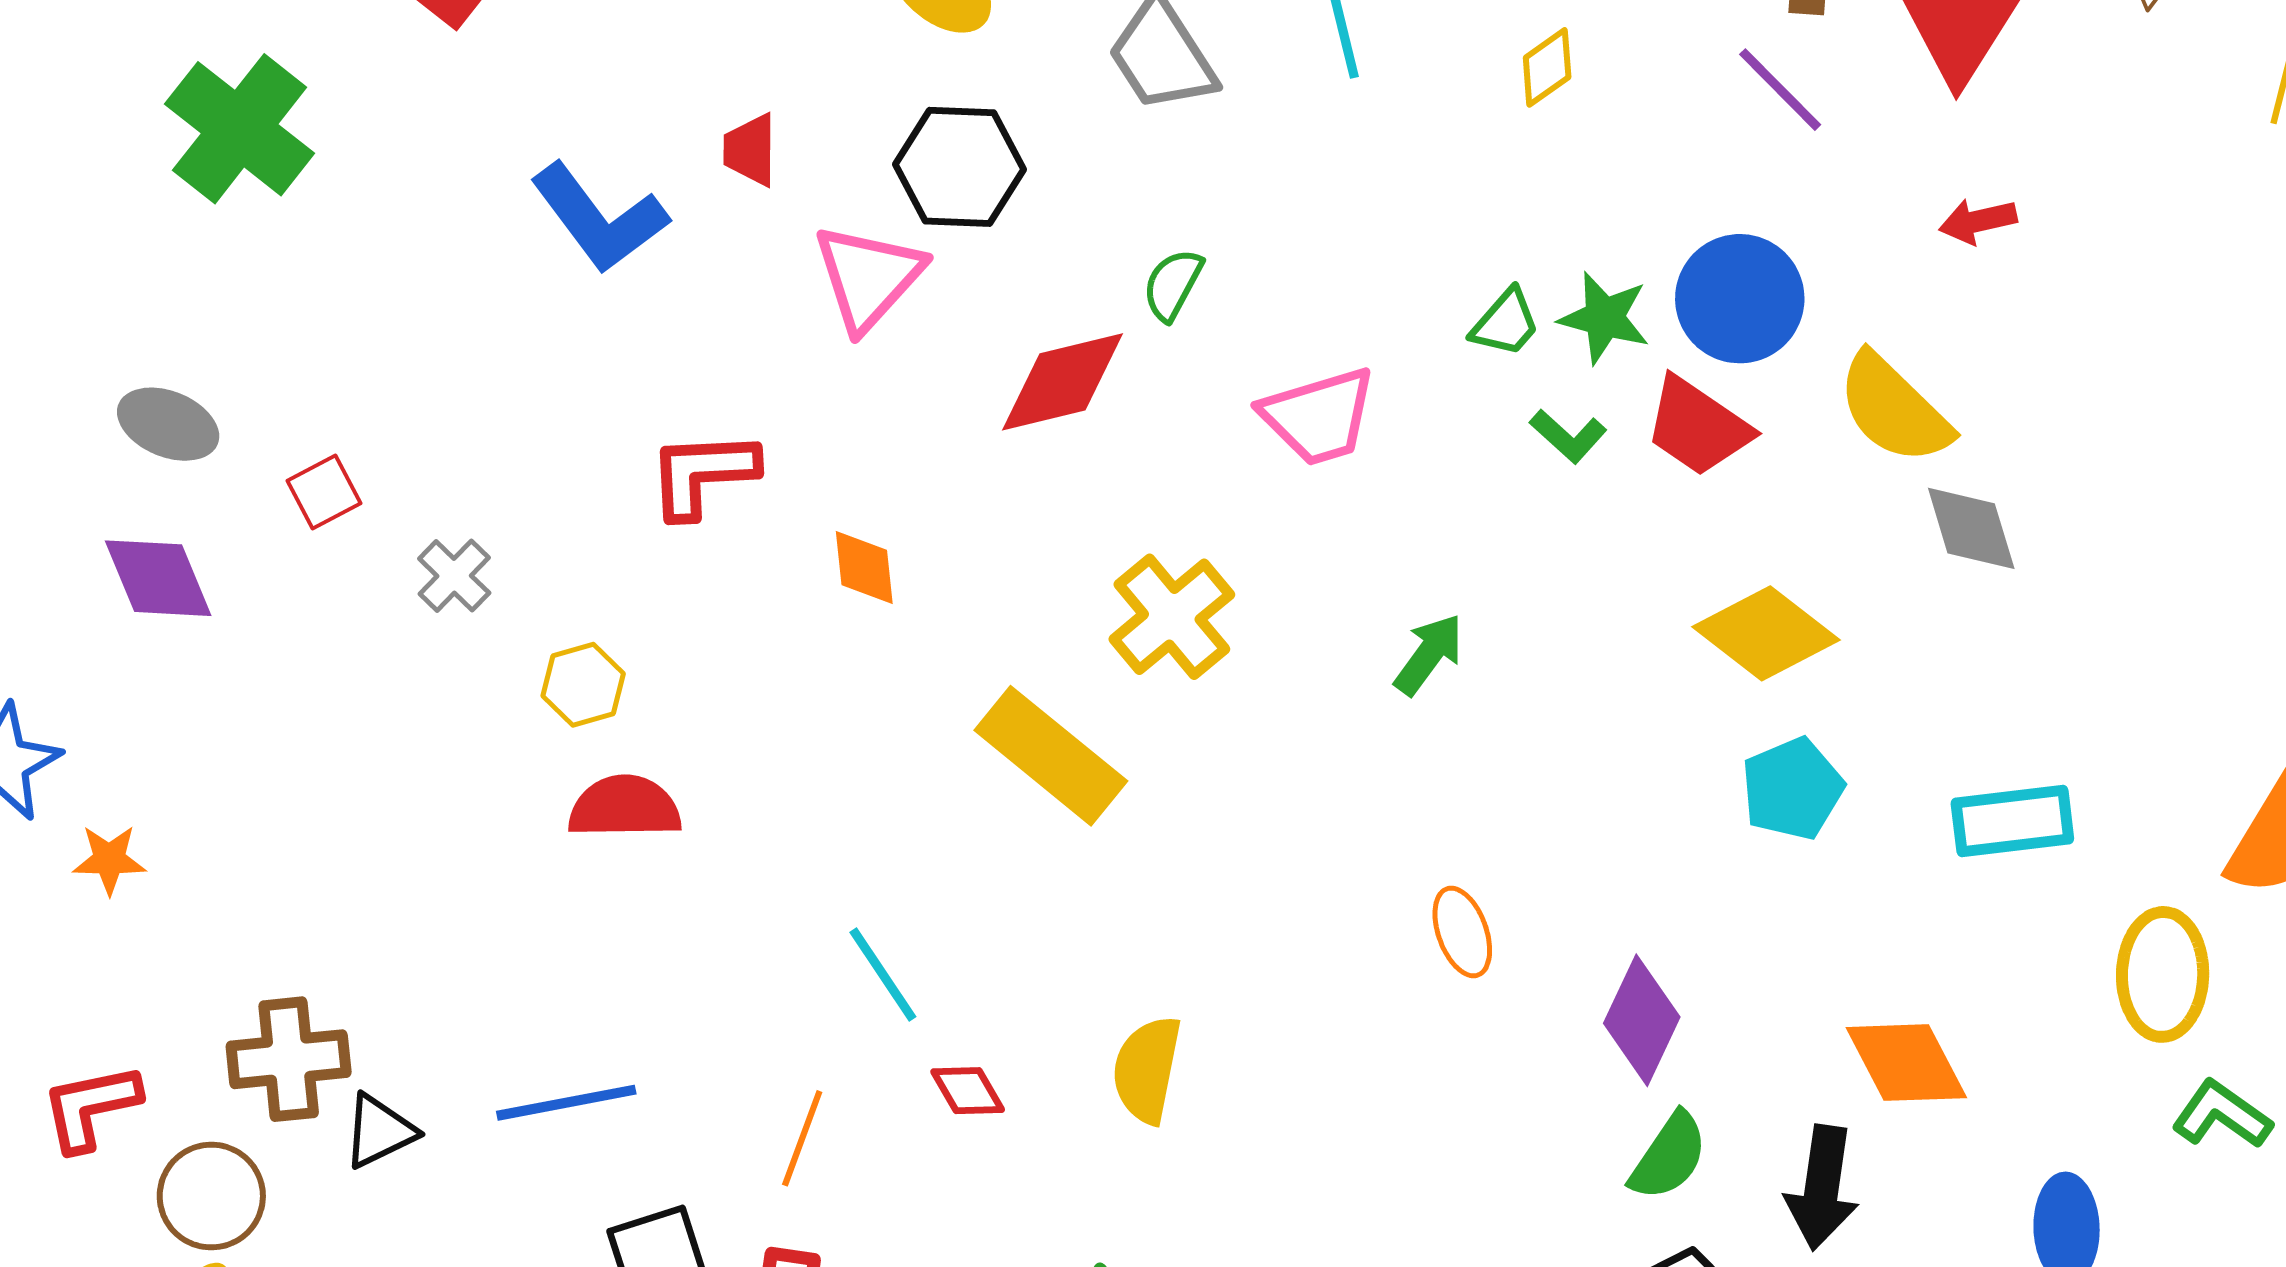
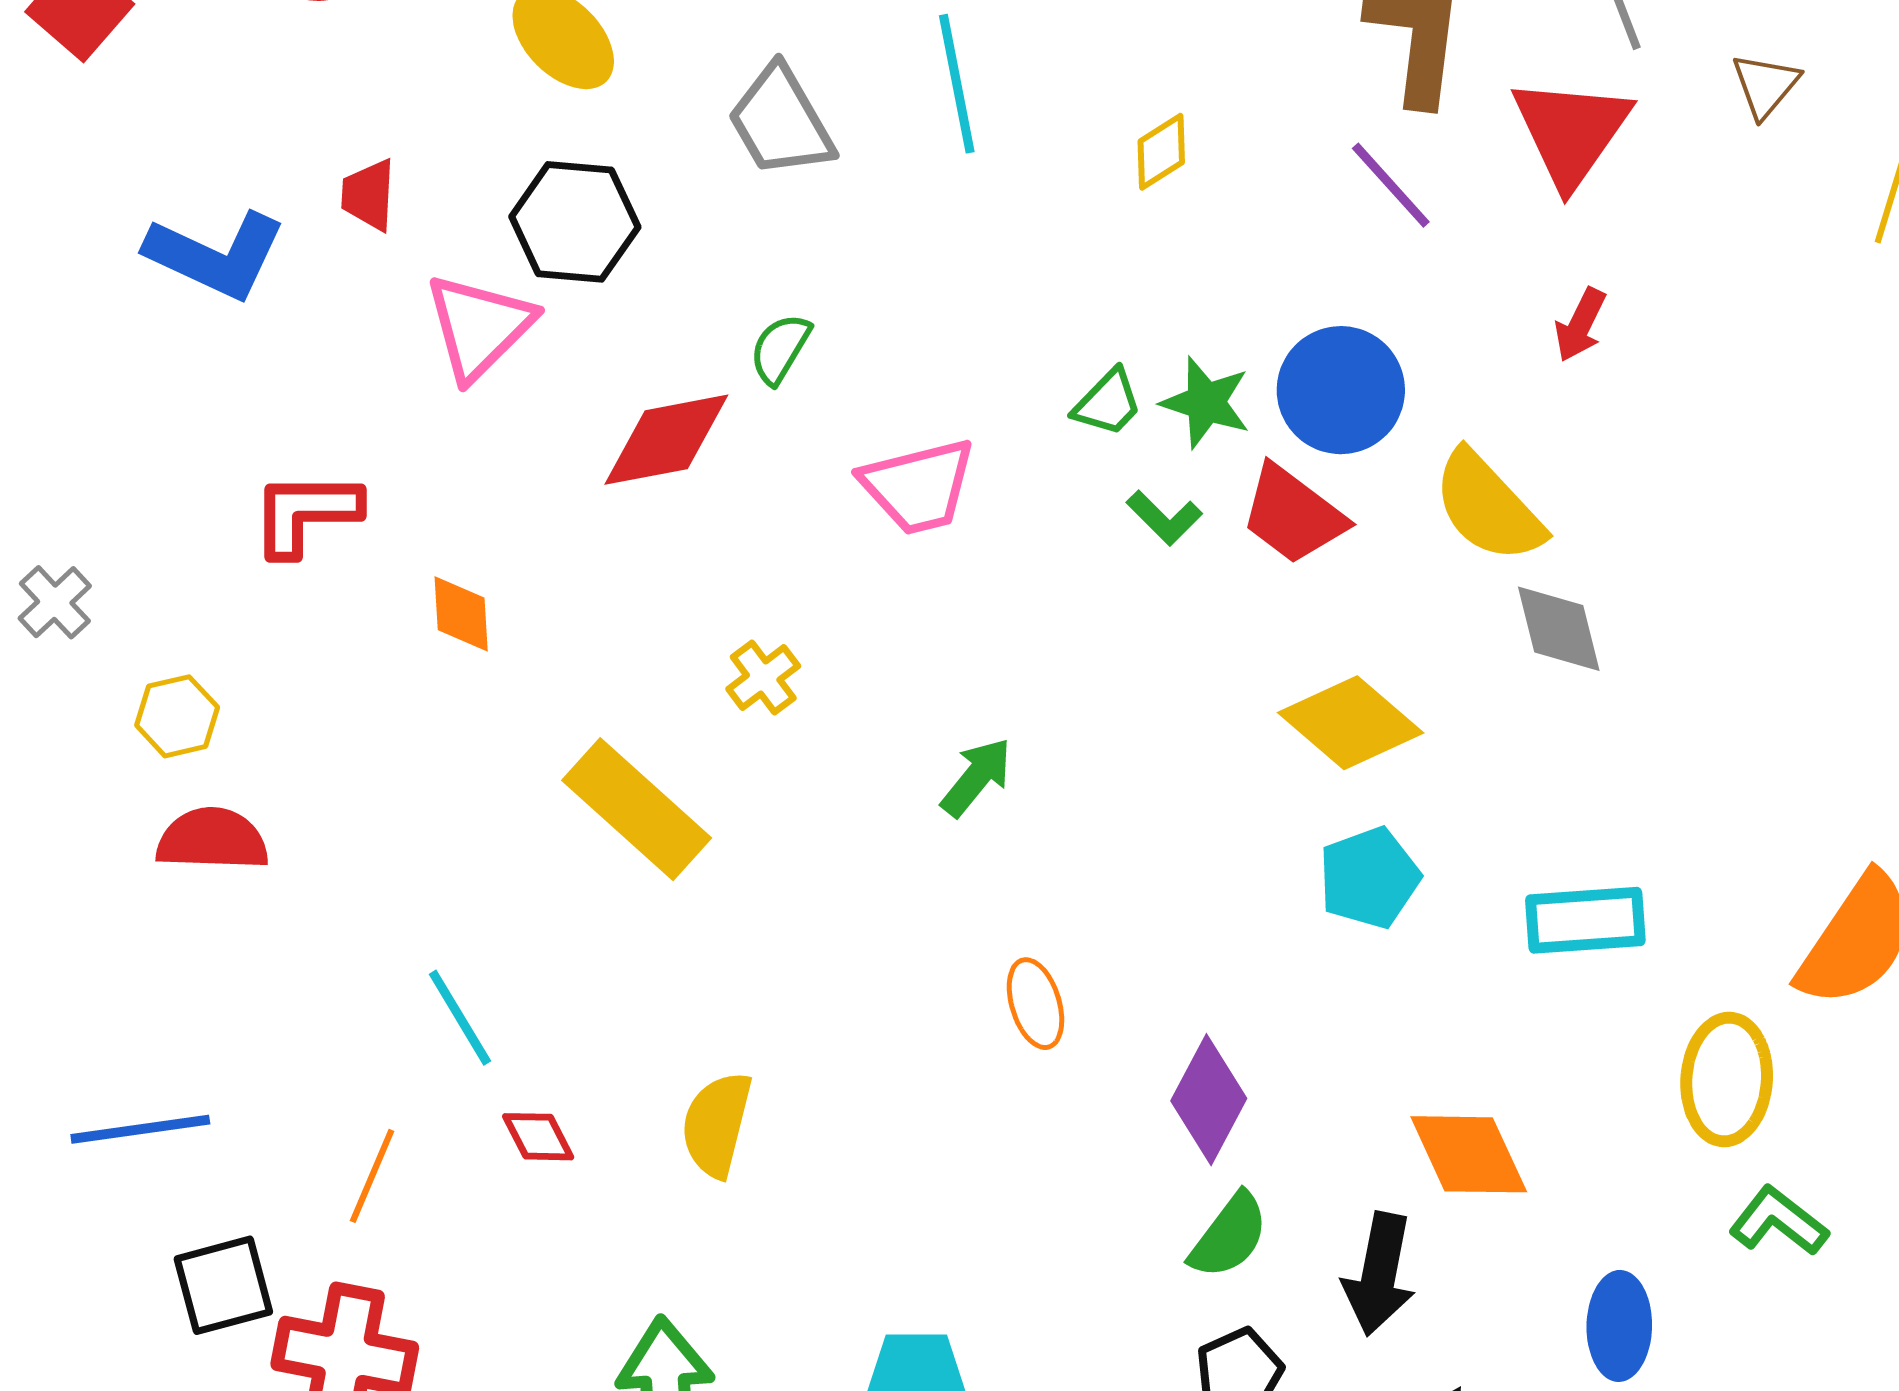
blue L-shape: (599, 218) -> (216, 255), turned -31
red arrow: (1978, 221) -> (1580, 325), turned -54
yellow cross: (1172, 617) -> (763, 678), size x0.6
green arrow: (1429, 654) -> (976, 777), moved

